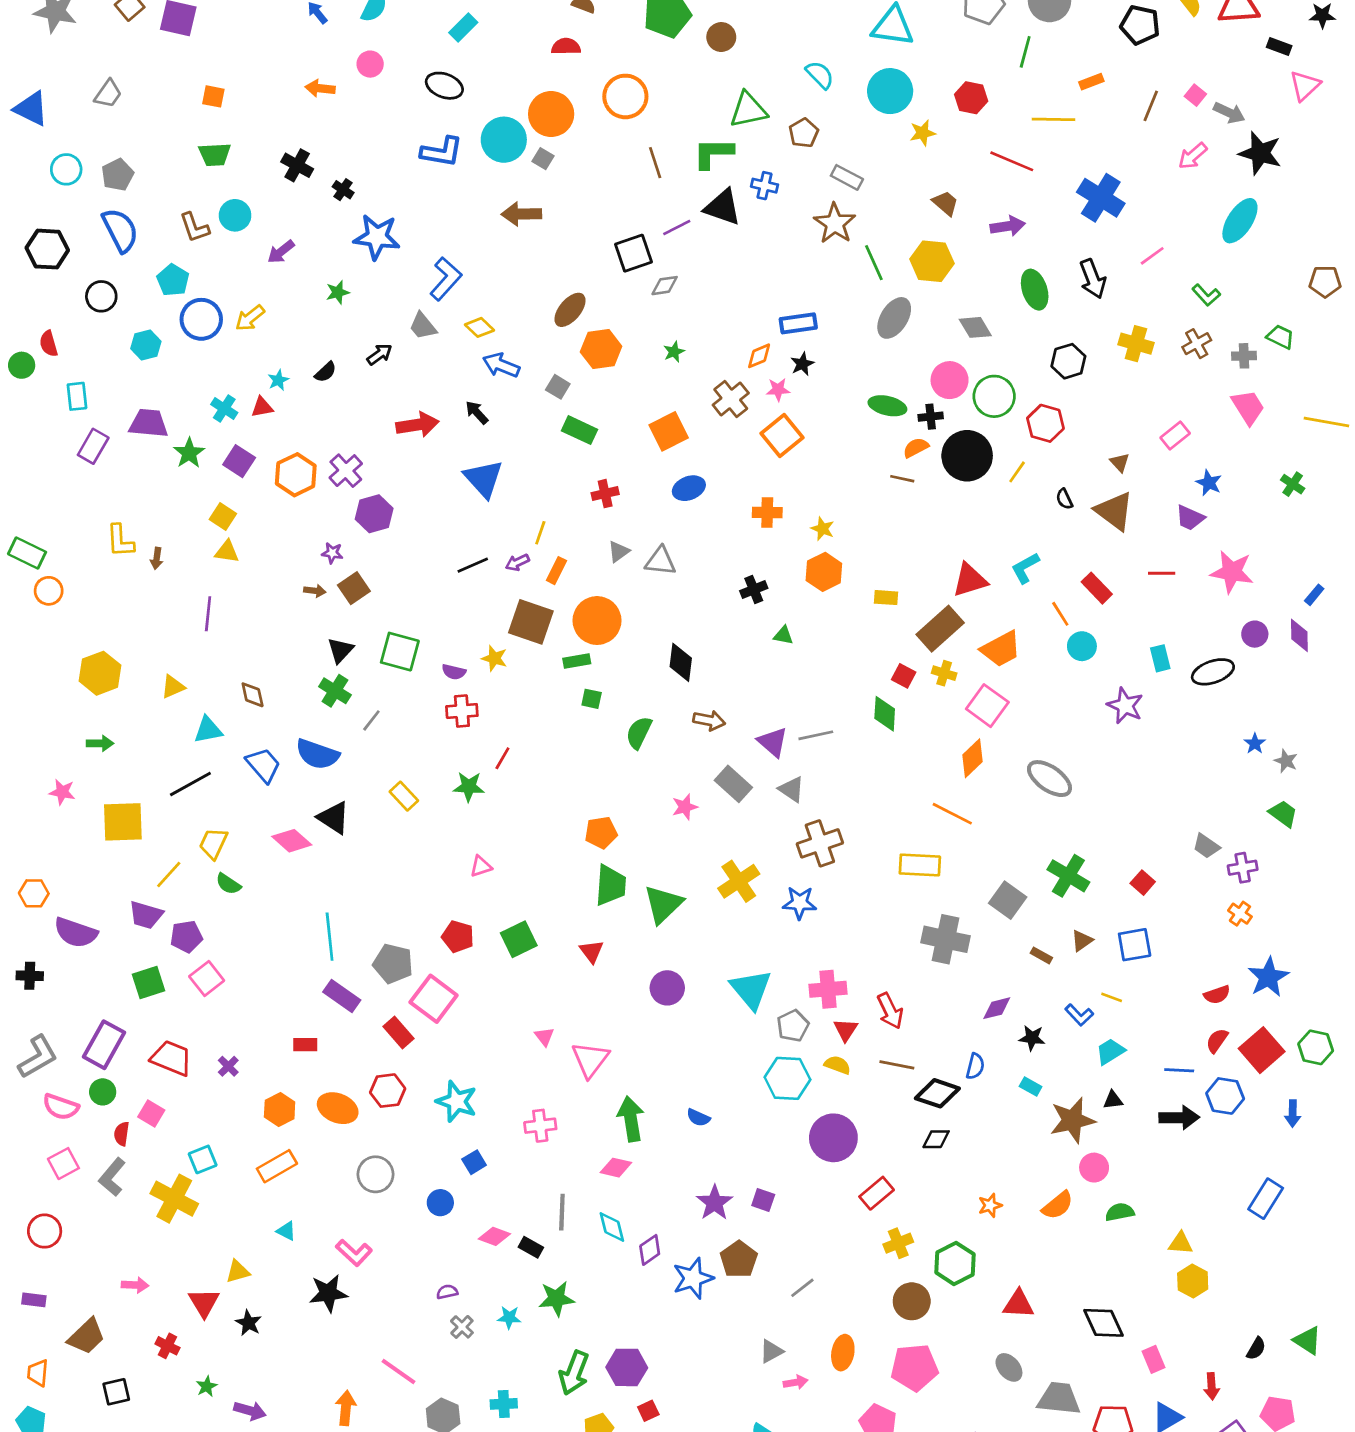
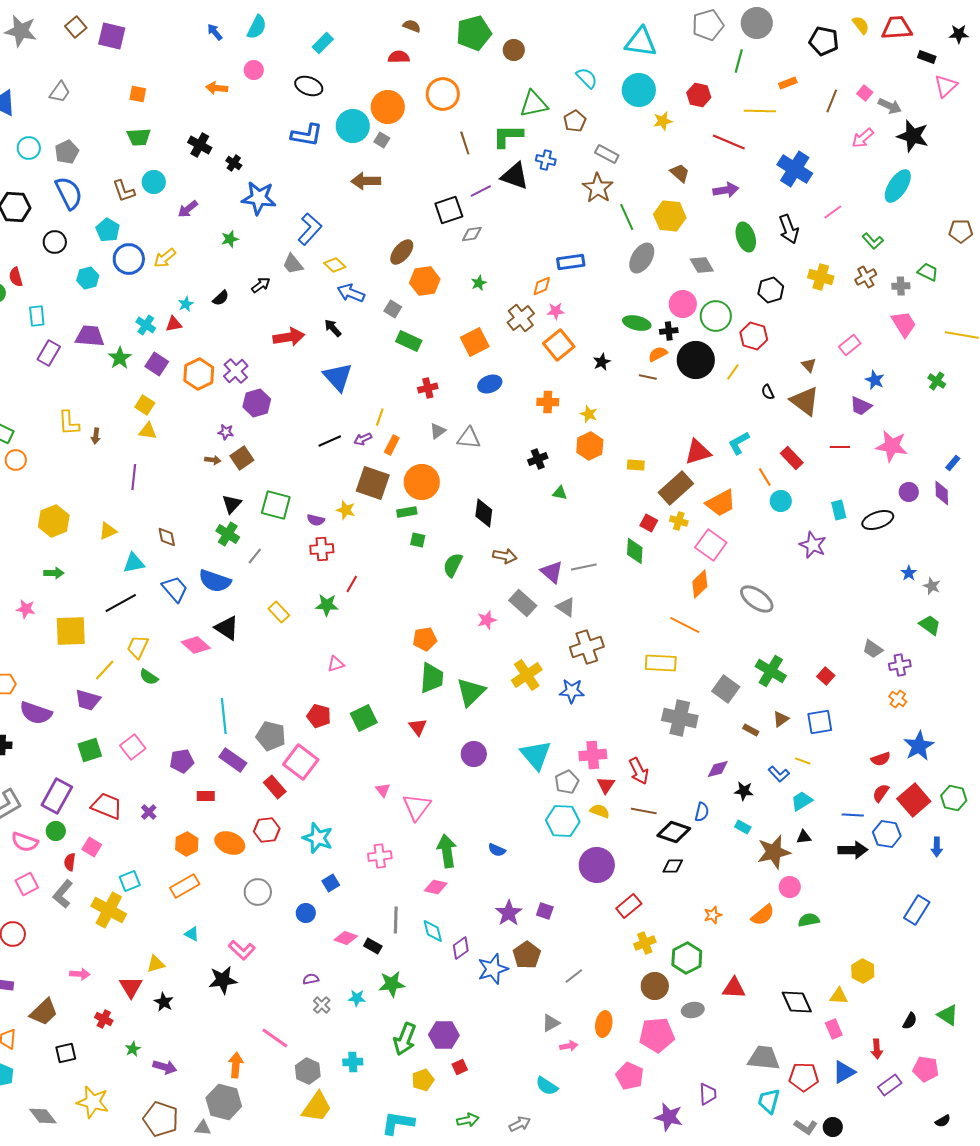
black star: (802, 364) -> (602, 362), moved
purple pentagon: (186, 937) -> (182, 761), moved
yellow triangle: (1181, 1243) -> (839, 996), moved
gray ellipse: (1009, 1367) -> (693, 1010), moved, turned -60

